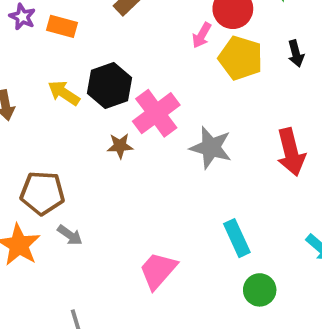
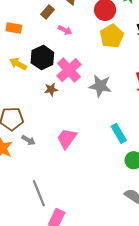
pink arrow: (202, 35) -> (65, 30), moved, turned -88
yellow pentagon: (241, 58) -> (112, 36), turned 30
pink trapezoid: (158, 270) -> (67, 139), moved

